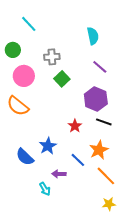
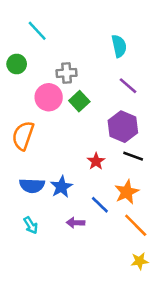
pink circle: (24, 76) -> (49, 97), moved
orange semicircle: (18, 106) -> (23, 136), turned 70
blue semicircle: (25, 157) -> (32, 186), moved, turned -42
cyan arrow: (45, 189) -> (31, 225), moved

